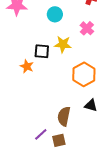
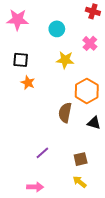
black square: (42, 51) -> (21, 60), moved
brown semicircle: (64, 116) -> (65, 113), moved
brown square: (59, 140) -> (81, 159), moved

